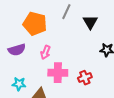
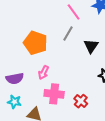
purple semicircle: (17, 50) -> (15, 79), moved
red cross: (85, 78) -> (81, 101), turned -32

